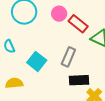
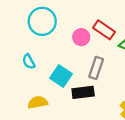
pink circle: (59, 14) -> (81, 37), moved
black rectangle: (79, 80) -> (83, 92), moved

